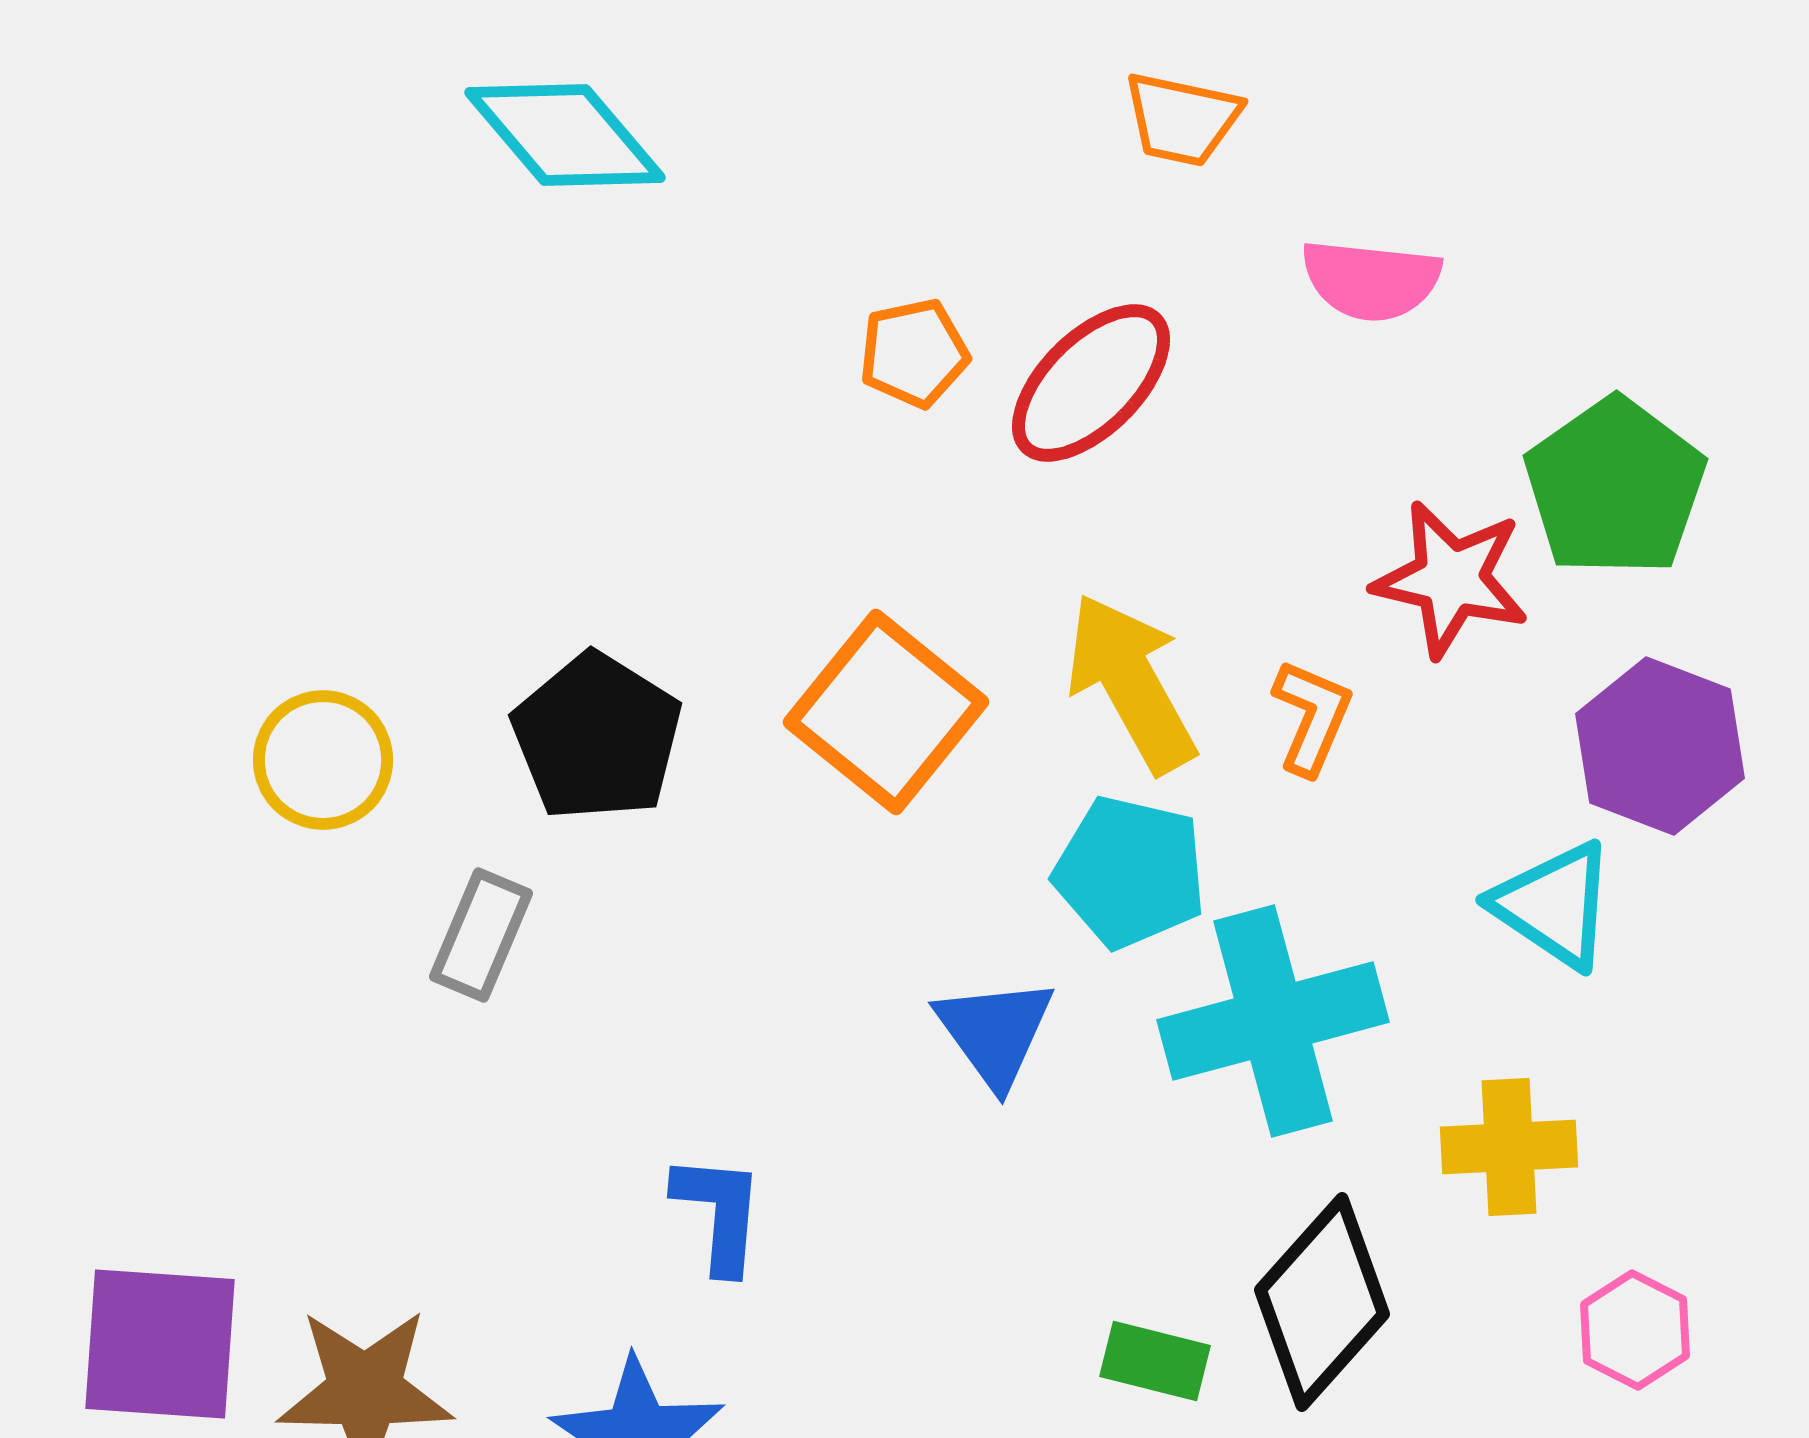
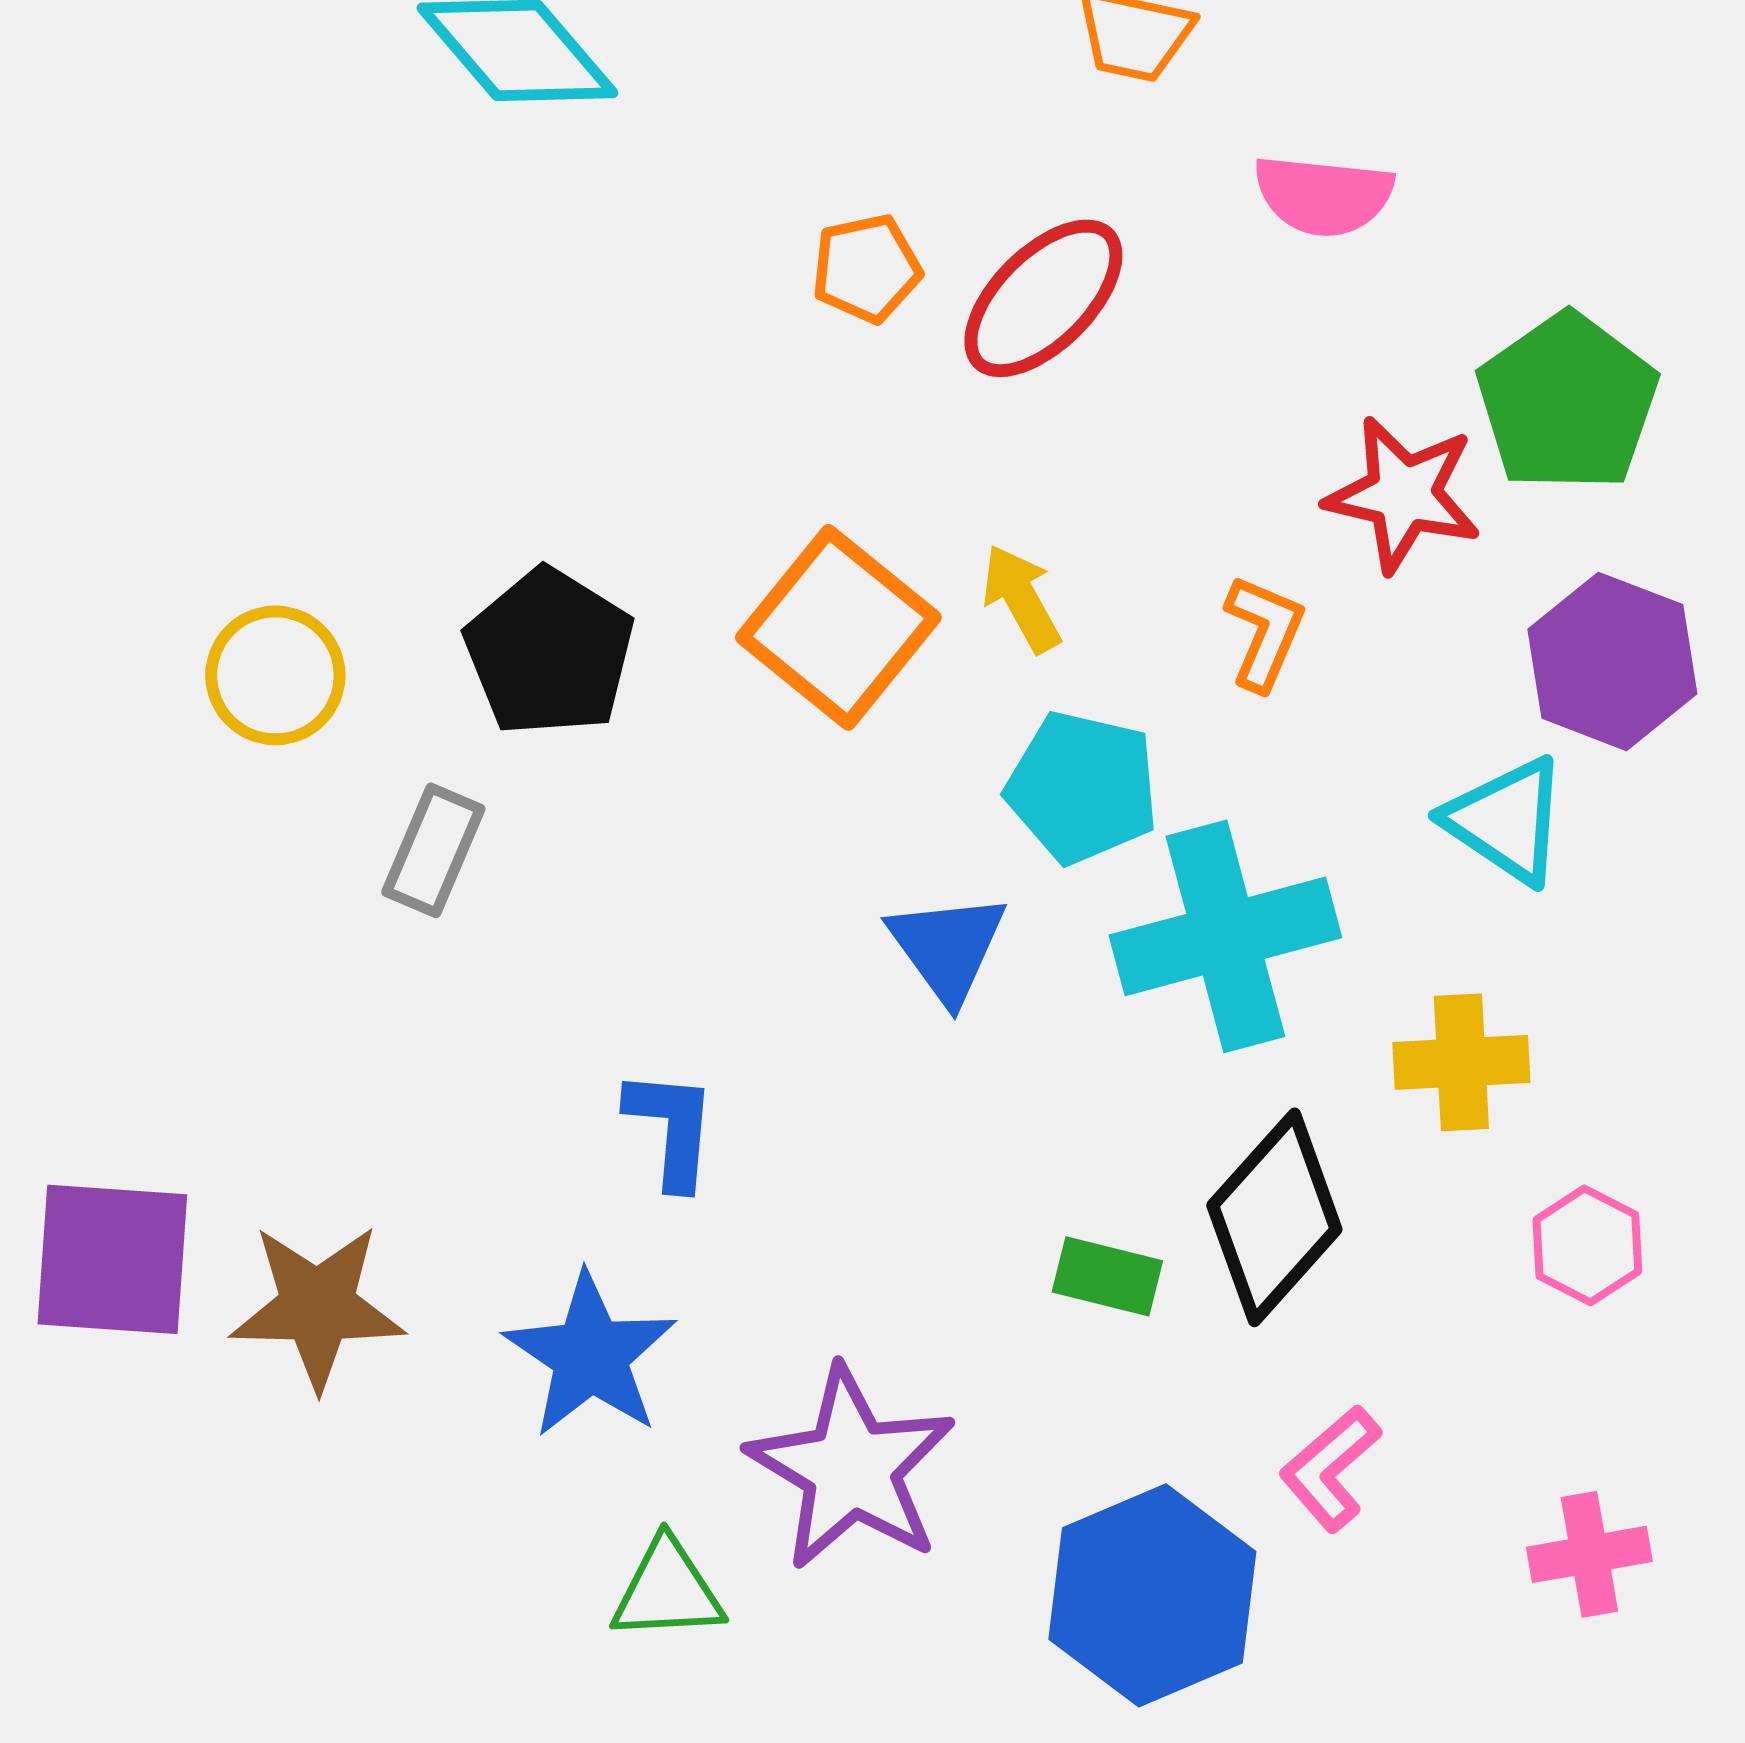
yellow arrow: (1131, 683) -> (1021, 598), moved, size x0.6

